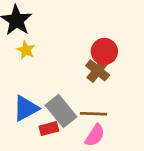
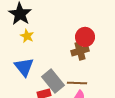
brown cross: (98, 70) -> (80, 51), turned 36
blue triangle: (26, 108) -> (24, 67), moved, turned -40

